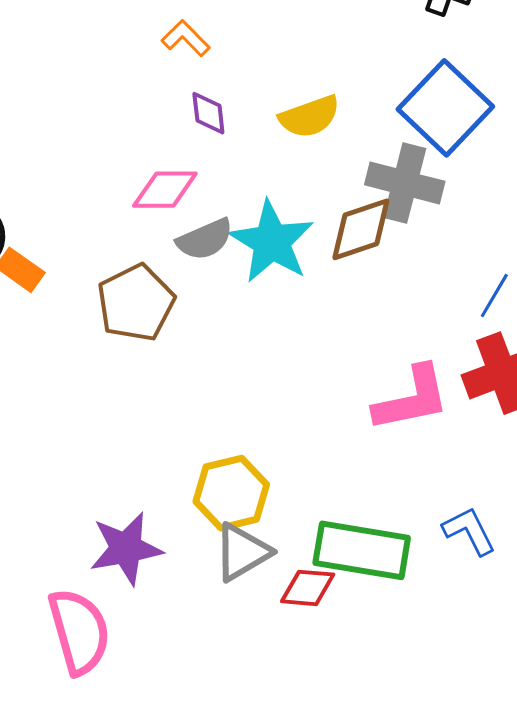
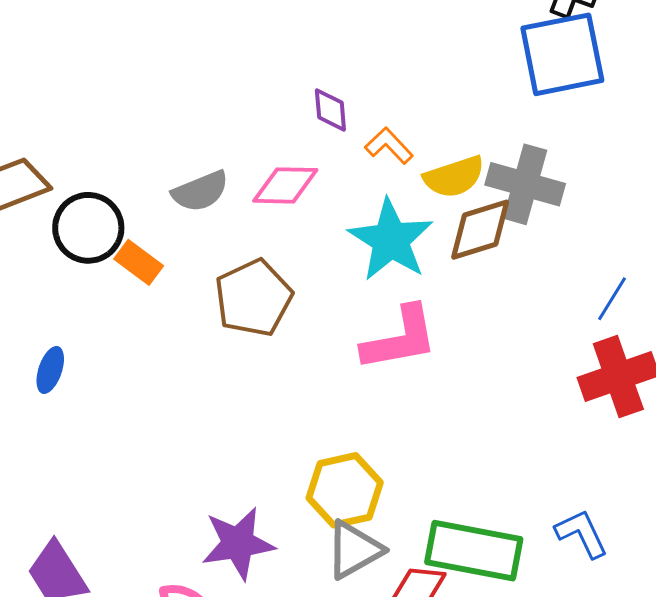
orange L-shape: (186, 38) -> (389, 146), moved
blue square: (445, 108) -> (562, 54), moved, turned 34
yellow semicircle: (310, 117) -> (454, 177), moved
gray semicircle: (205, 239) -> (200, 191), moved
pink L-shape: (412, 399) -> (400, 339), moved

